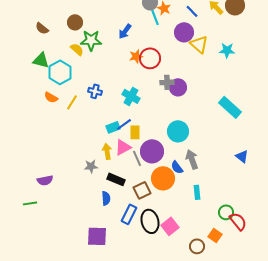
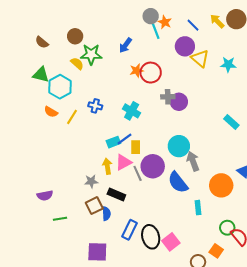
cyan rectangle: (230, 107) -> (231, 122), size x0.7
gray arrow: (192, 159) -> (193, 161), moved
blue semicircle: (177, 167) -> (178, 182), size x1.6
orange circle: (163, 178) -> (221, 185), moved
brown square: (142, 190) -> (94, 206), moved
green line: (30, 203) -> (60, 219), moved

